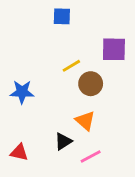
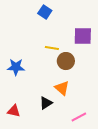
blue square: (62, 16) -> (45, 12), turned 32
yellow line: (71, 66) -> (52, 48), turned 40
pink line: (91, 156) -> (79, 117), moved

